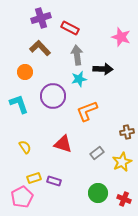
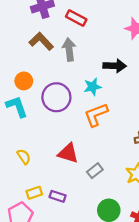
gray arrow: (77, 55) -> (69, 49), moved
orange circle: (25, 72) -> (24, 81), moved
cyan star: (79, 79) -> (93, 87), moved
gray rectangle: (97, 153) -> (95, 171), moved

